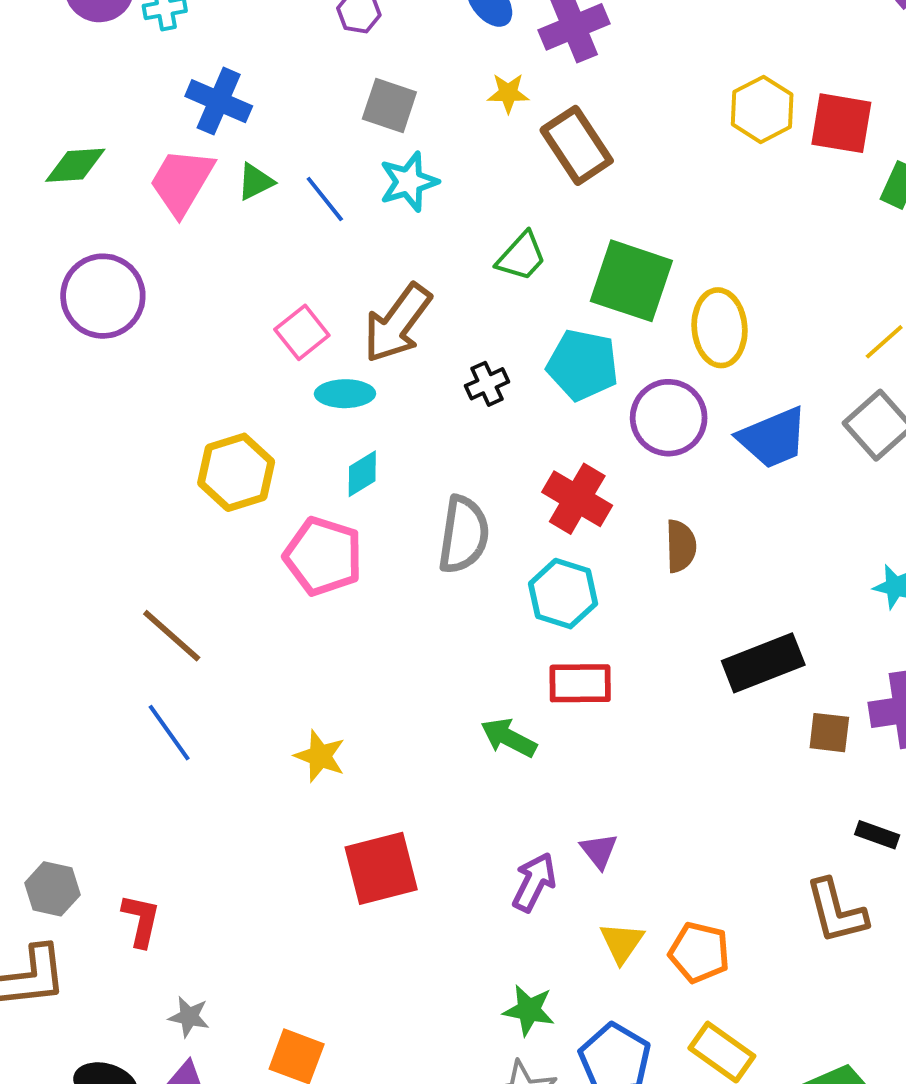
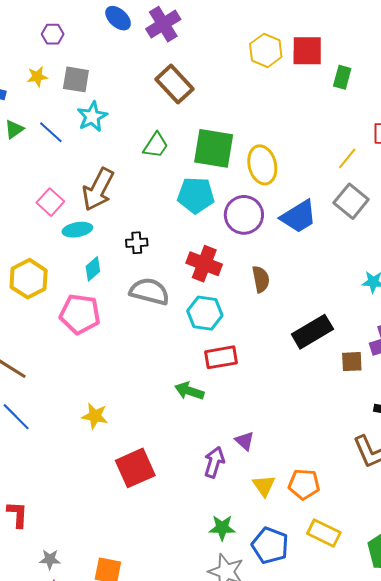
yellow star: (508, 93) -> (37, 77), moved
black cross: (487, 384) -> (137, 243), moved, turned 30
gray semicircle: (464, 535) -> (149, 291), turned -75

